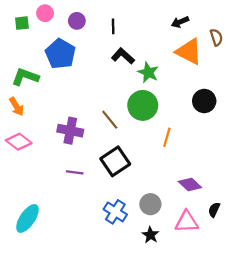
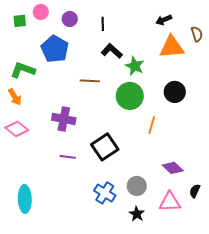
orange triangle: (189, 52) -> (172, 47), turned -32
black circle: (204, 101) -> (175, 92), moved
brown line: (110, 120) -> (90, 81), moved, turned -48
cyan ellipse: (27, 218) -> (25, 199), turned -36

